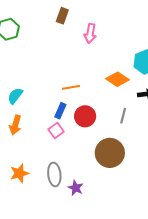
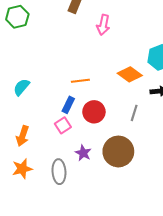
orange arrow: (15, 125) -> (23, 136), moved
purple star: (76, 188) -> (83, 153), moved

